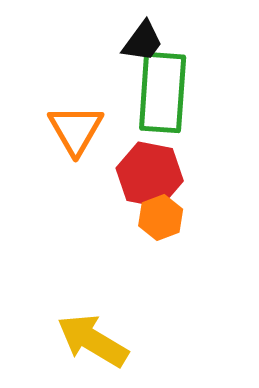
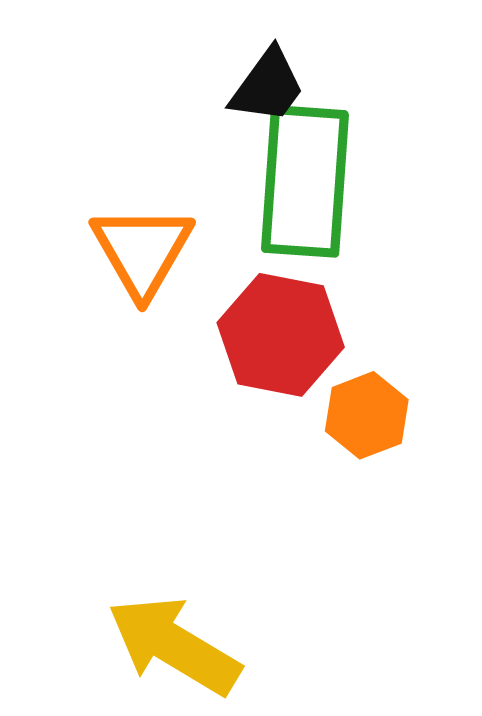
orange hexagon: (161, 218) -> (367, 415), moved

